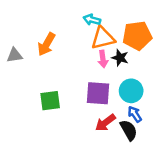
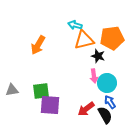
gray triangle: (15, 55) -> (12, 90), moved
pink arrow: (103, 59) -> (94, 76), moved
purple square: (98, 93) -> (50, 105), moved

